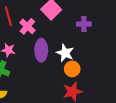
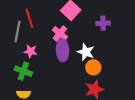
pink cross: (27, 26) -> (60, 33), moved

